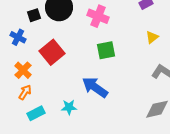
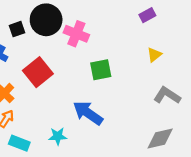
pink cross: (98, 16) -> (76, 34), moved
cyan rectangle: (36, 113) -> (19, 143), turned 48

